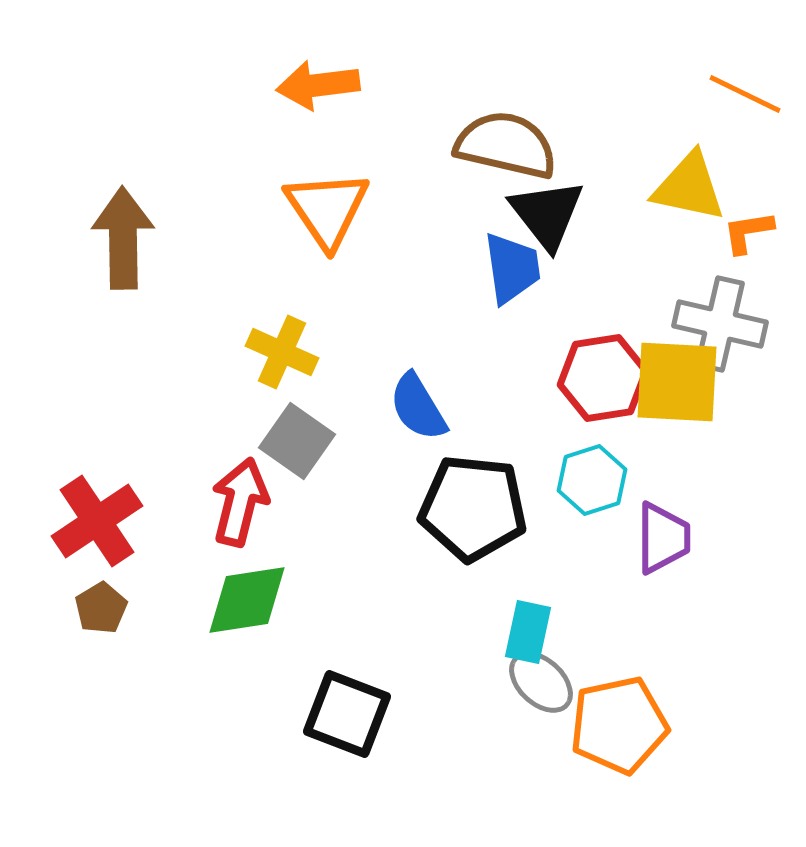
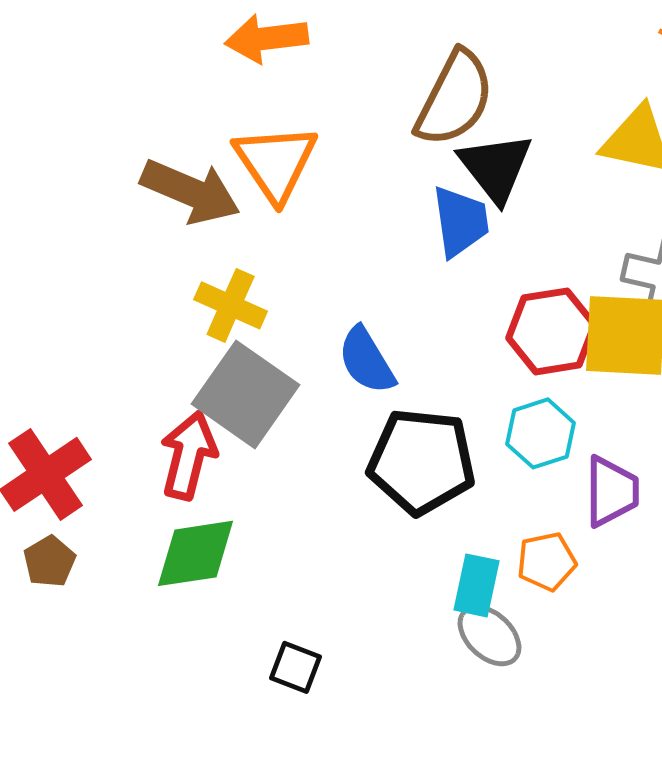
brown semicircle: (506, 145) -> (455, 98), turned 104
brown arrow: (123, 238) -> (191, 191), moved, turned 114
gray square: (297, 441) -> (246, 394), size x1.4
black square: (347, 714) -> (296, 667), size x0.6
orange pentagon: (619, 725) -> (547, 561), moved, size x0.6

